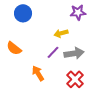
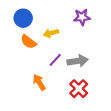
yellow arrow: (61, 33) -> (51, 33), moved
orange semicircle: (14, 48) -> (28, 42), moved

